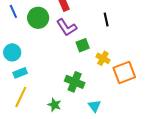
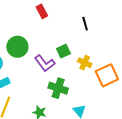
green circle: (38, 18) -> (17, 47), moved
purple L-shape: (67, 27) -> (45, 63), moved

